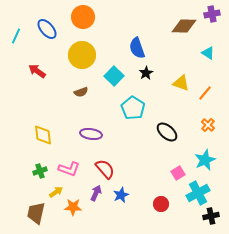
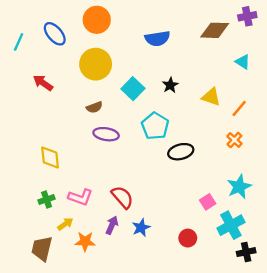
blue semicircle: (137, 48) -> (157, 38), moved, turned -80
orange cross: (208, 125) -> (234, 140), moved
black ellipse: (167, 132) -> (181, 152), moved, turned -55
purple ellipse: (91, 134) -> (106, 134), moved

